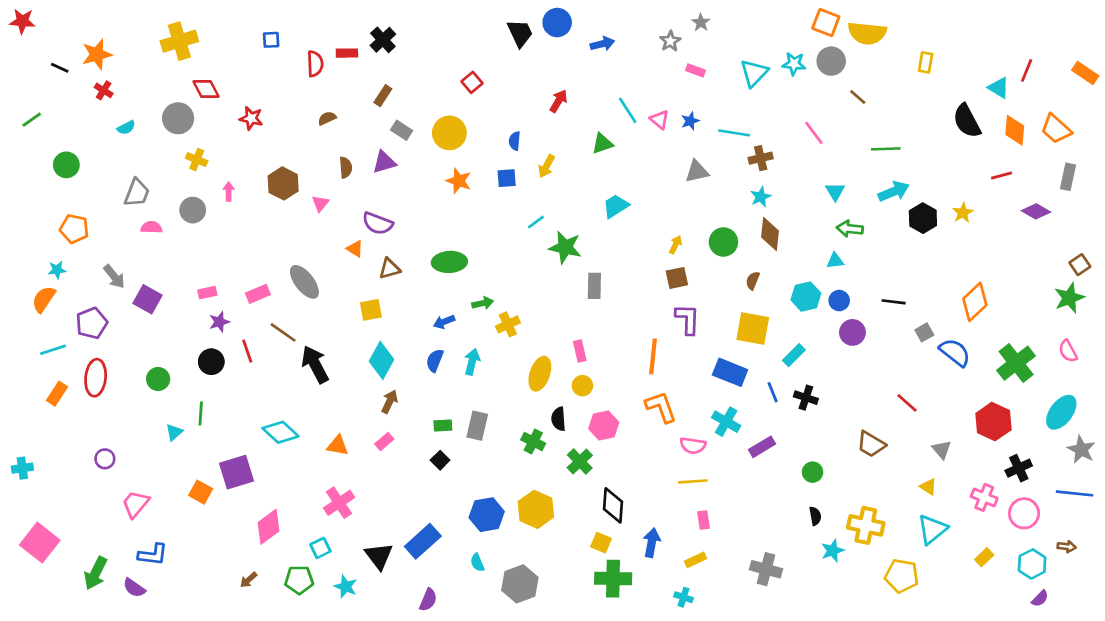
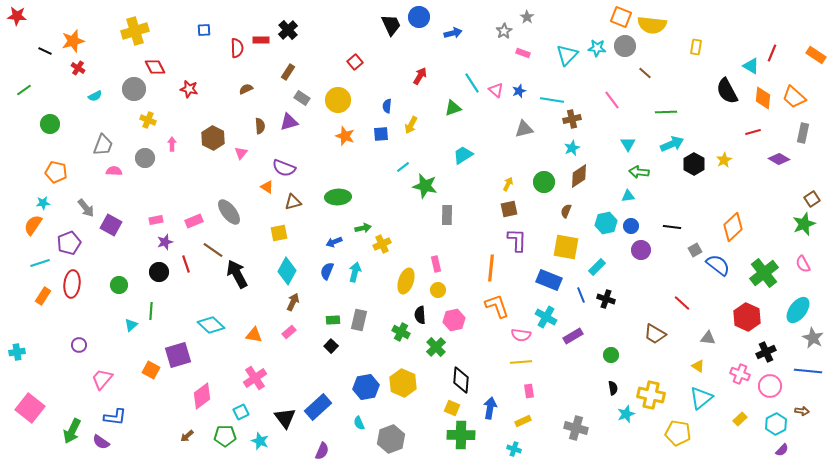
brown diamond: (770, 234) -> (579, 176), turned 50
gray triangle: (942, 450) -> (708, 338), turned -42

